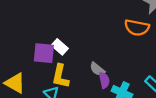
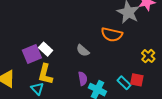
purple square: (44, 53) -> (32, 54), turned -30
gray semicircle: (97, 69) -> (83, 50), moved

